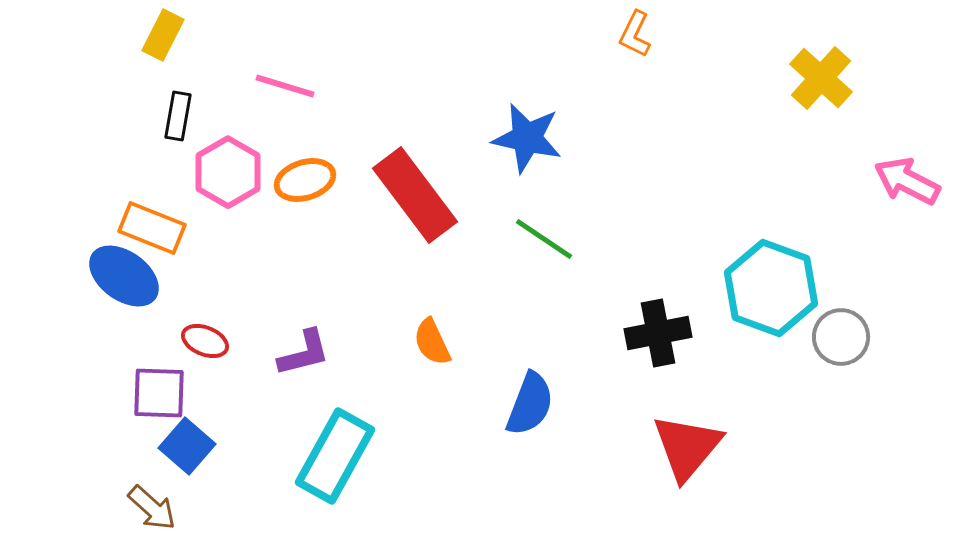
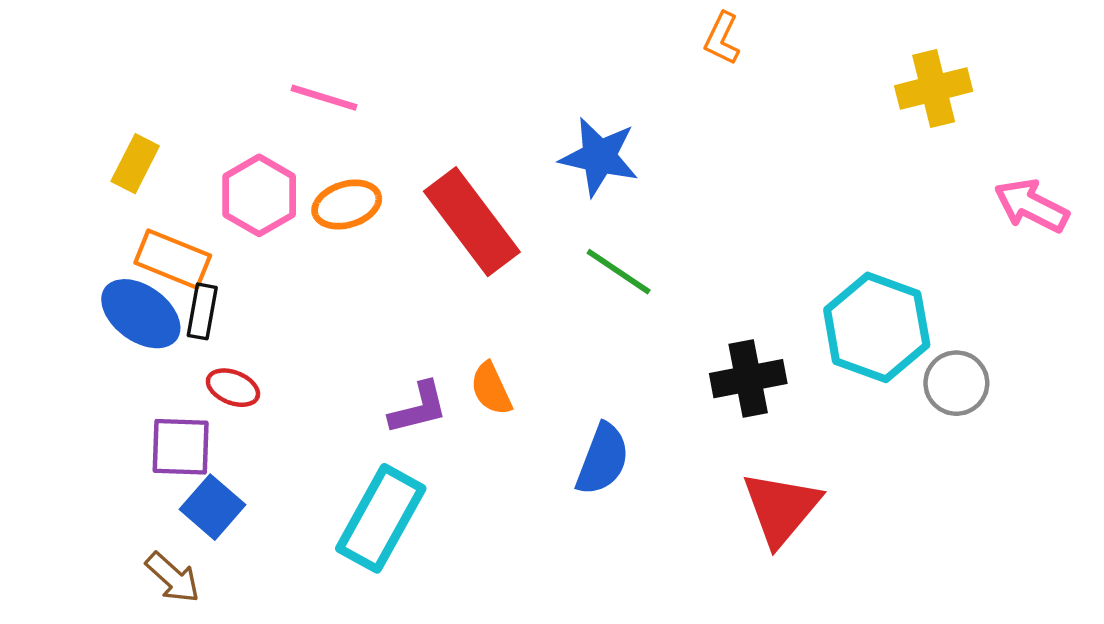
yellow rectangle: (163, 35) -> (135, 164), moved
yellow cross: (821, 78) -> (934, 89), turned 34
black rectangle: (178, 116) -> (202, 311), moved
purple L-shape: (304, 353) -> (418, 408), moved

